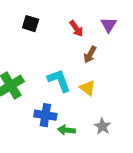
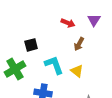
black square: (31, 24) -> (31, 45), moved, turned -32
red arrow: (76, 28) -> (68, 23), turned -32

